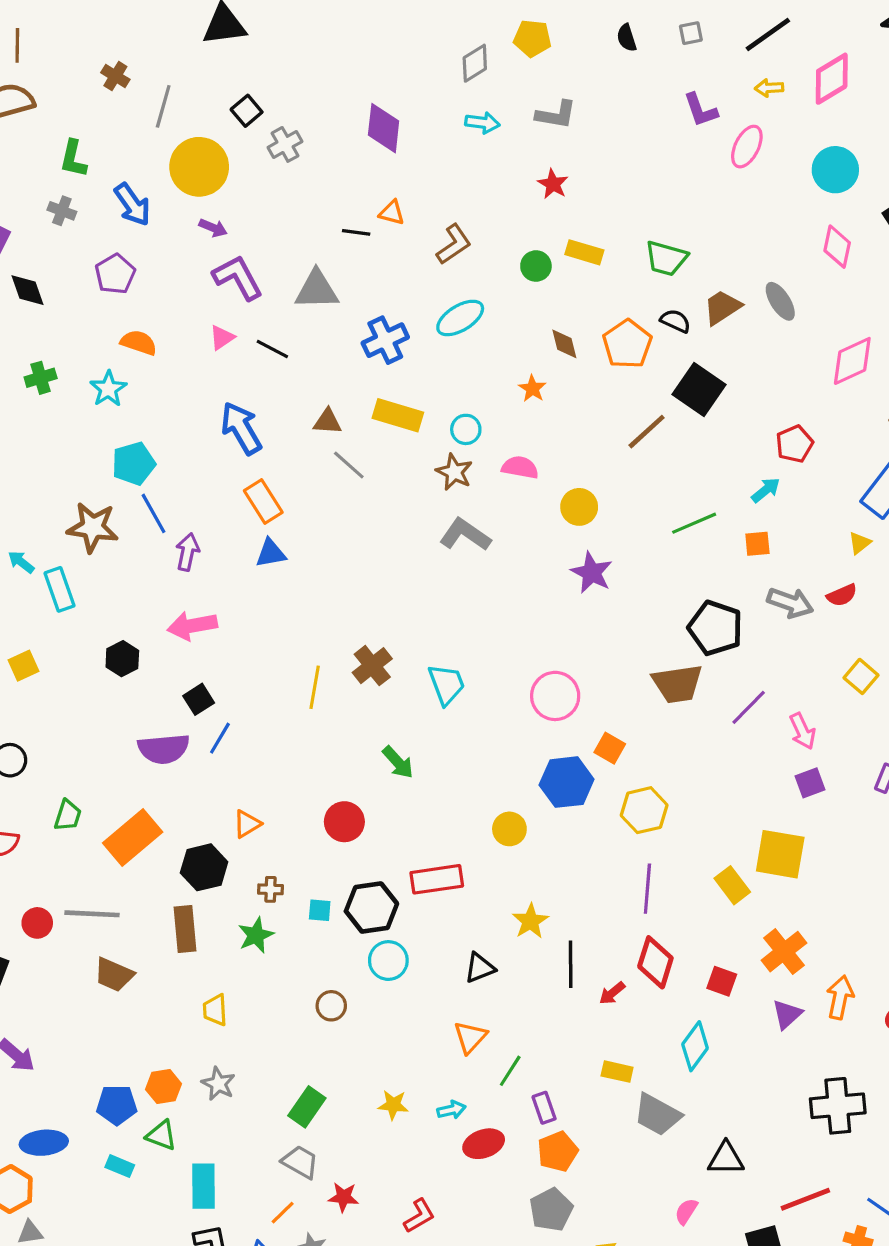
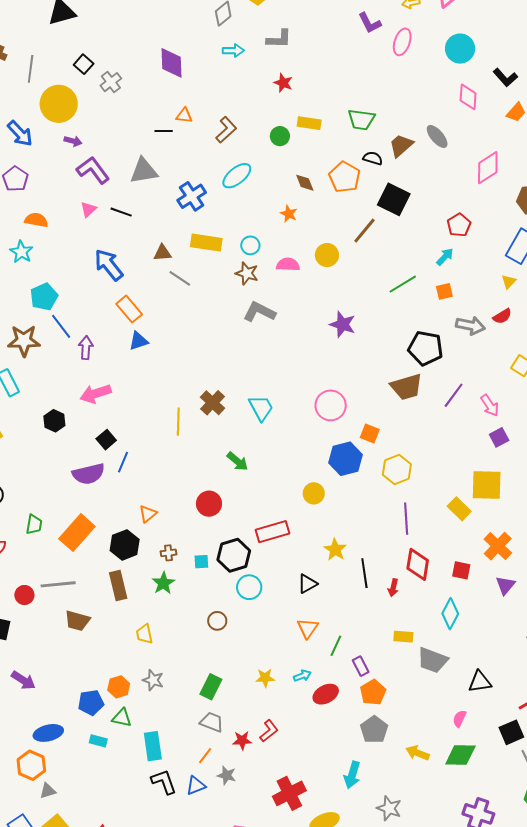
yellow circle: (579, 507) -> (327, 255), moved
red arrow: (612, 993) -> (393, 588), turned -30
red L-shape: (419, 1216) -> (269, 731), moved

